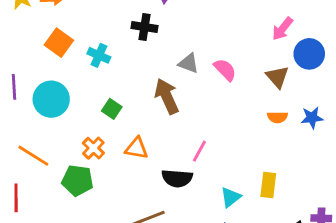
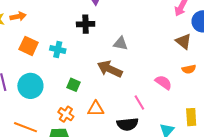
pink semicircle: (225, 70) -> (163, 82), moved
brown arrow: (167, 96) -> (110, 69), turned -30
pink line: (199, 151) -> (139, 103), turned -49

